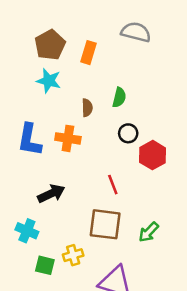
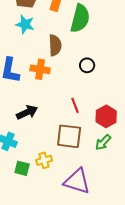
green semicircle: (119, 97) -> (80, 18), moved, size x1.8
brown semicircle: (87, 108) -> (55, 45), size x1.5
red hexagon: (153, 155) -> (106, 116), moved

